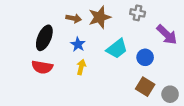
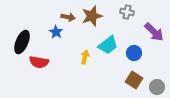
black ellipse: (44, 38) -> (22, 42), moved
blue star: (78, 44) -> (56, 32), moved
yellow arrow: (81, 67) -> (85, 57), moved

